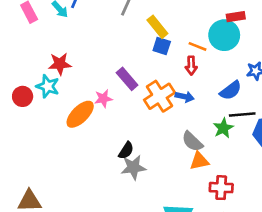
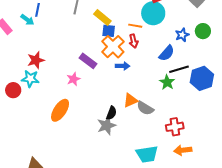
orange cross: (159, 96) -> (113, 47), moved
blue arrow: (185, 97) -> (123, 66), moved
orange ellipse: (80, 114) -> (60, 110), moved
gray semicircle: (192, 141) -> (145, 108), moved
black semicircle: (126, 151) -> (111, 113), moved
orange triangle: (199, 161) -> (130, 100), moved

